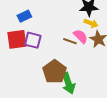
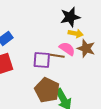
purple square: (33, 40) -> (42, 60), moved

